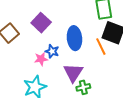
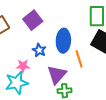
orange line: (101, 47) -> (79, 59), moved
pink star: (41, 59) -> (23, 66), moved

